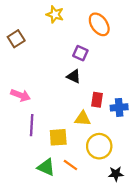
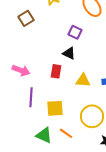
brown square: (16, 39) -> (26, 18), moved
red rectangle: (97, 100) -> (56, 71), moved
yellow triangle: (83, 118) -> (83, 80), moved

